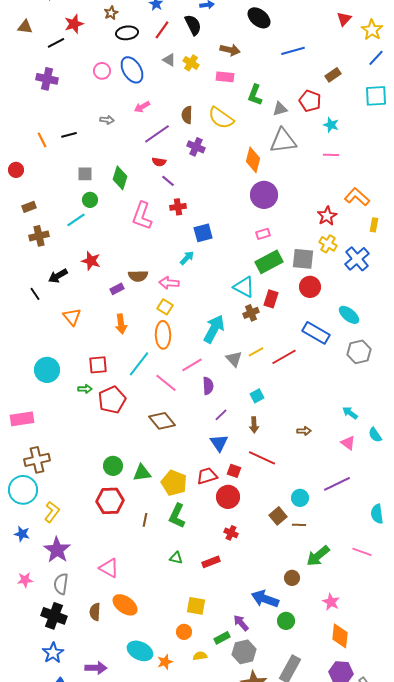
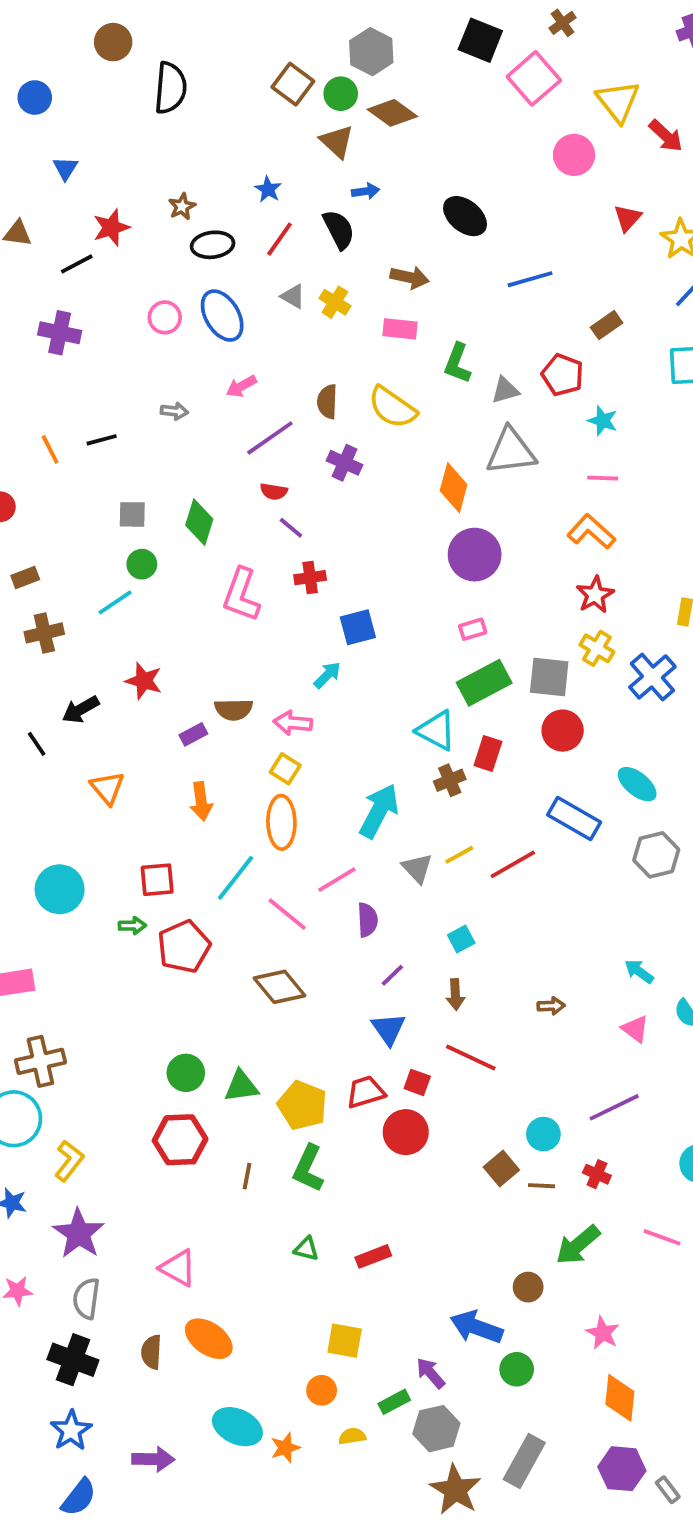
orange L-shape: (357, 197) -> (591, 532), moved
red cross: (231, 533) -> (597, 1174), moved

